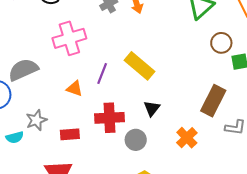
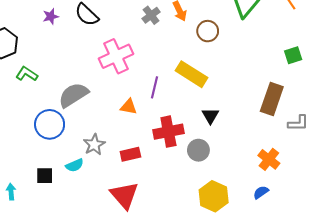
brown circle: (221, 43) -> (208, 31), moved
orange cross: (187, 138) -> (269, 159), moved

